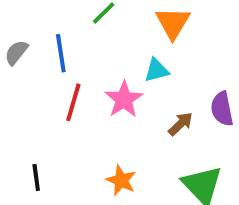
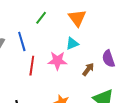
pink star: (124, 99) -> (57, 61), turned -30

